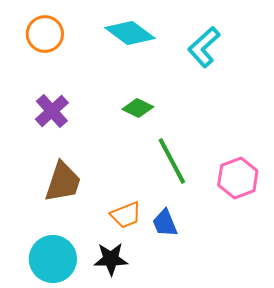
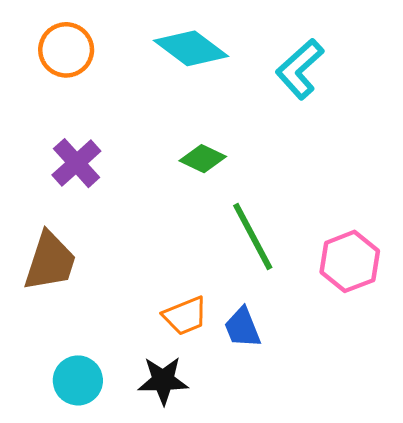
brown trapezoid: (63, 182) -> (50, 261), moved
cyan circle: (53, 259) -> (78, 380), size x0.7

